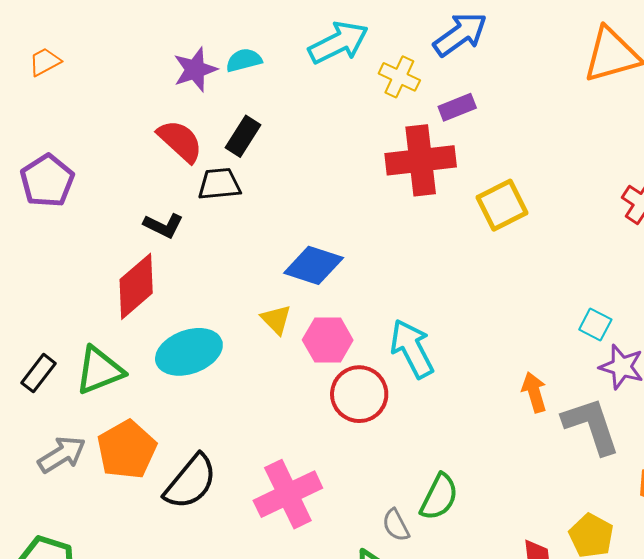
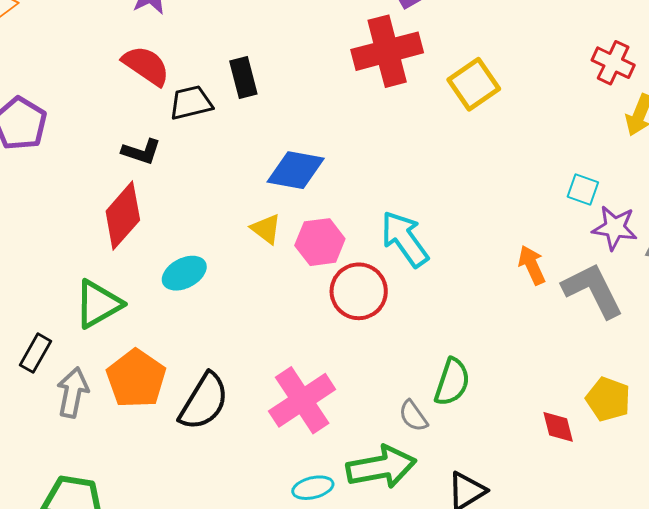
black rectangle: (243, 136) -> (243, 78), moved, turned -39
cyan ellipse: (189, 352) -> (184, 273), size x0.7
black rectangle: (38, 373) -> (35, 353), moved
gray arrow: (62, 454) -> (73, 392), turned -39

